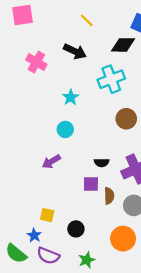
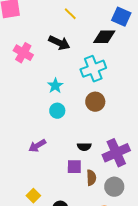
brown circle: (126, 119) -> (95, 102), moved
cyan circle: (65, 129) -> (57, 111), moved
yellow square: (47, 215) -> (33, 196), turned 32

